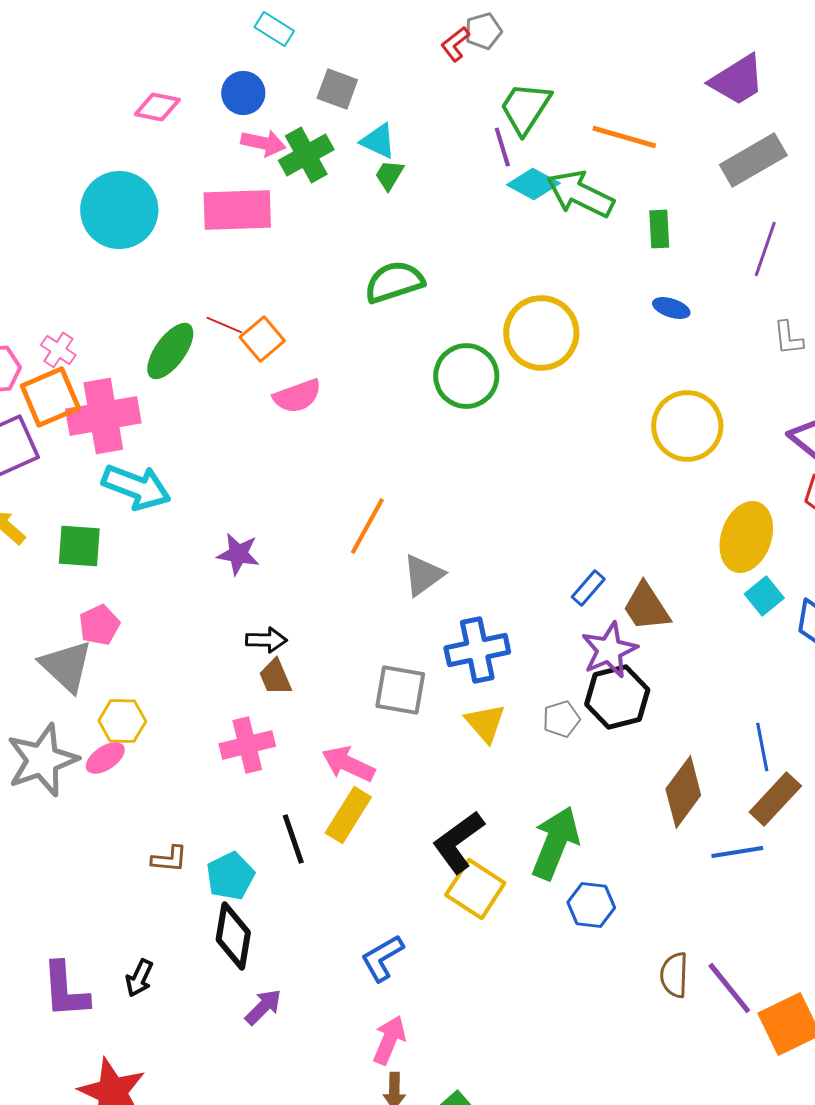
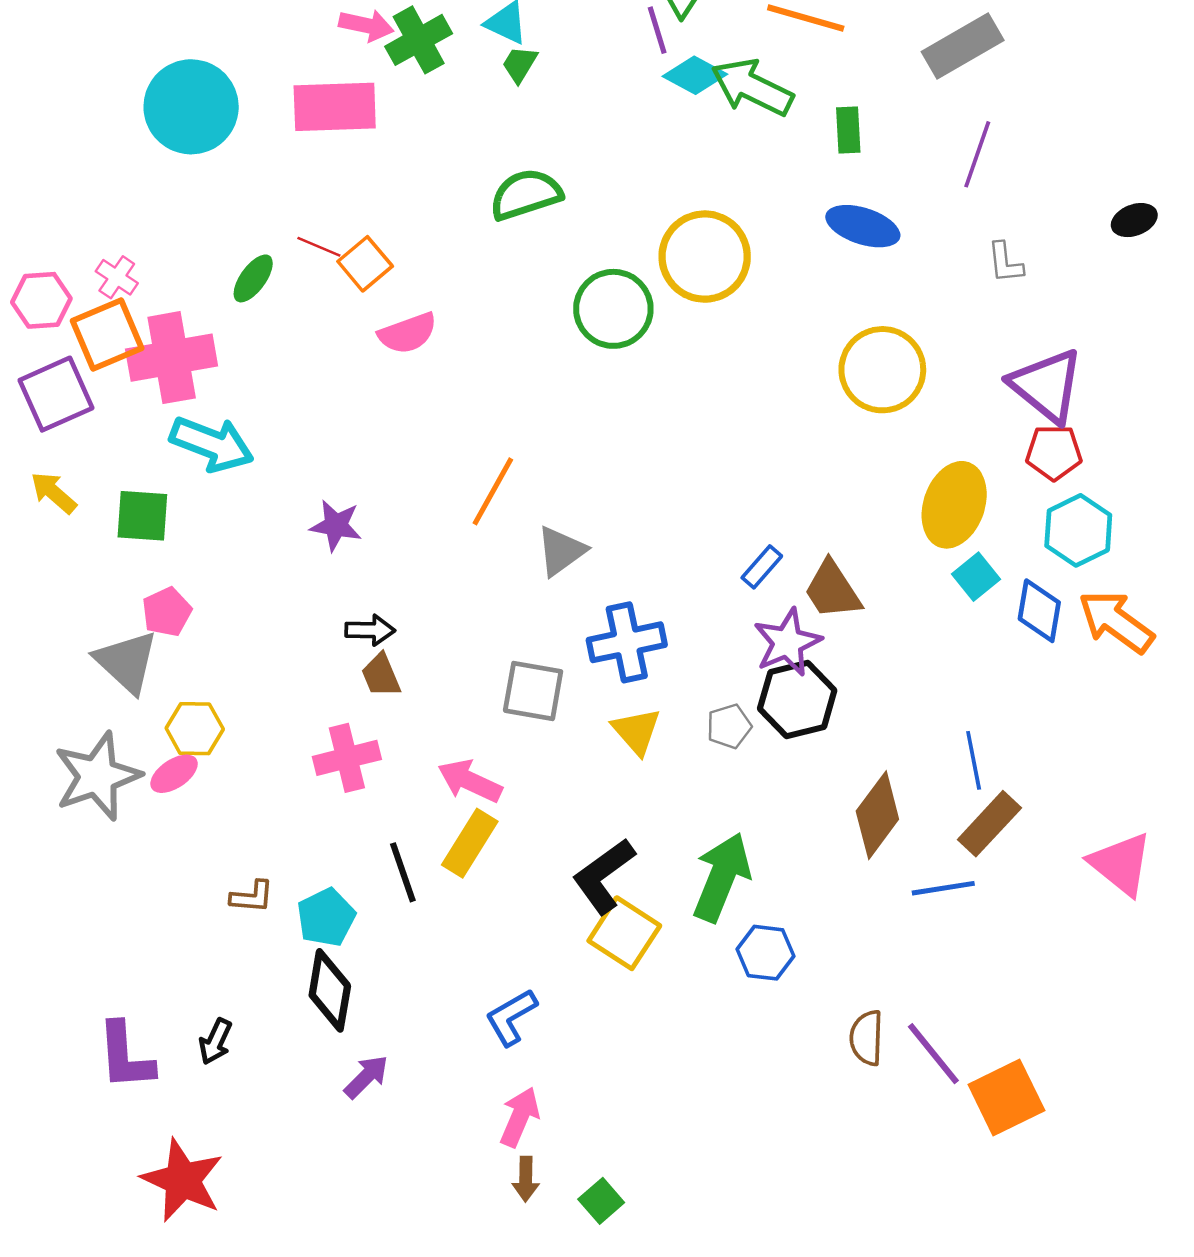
blue ellipse: (671, 308) -> (863, 226), size x1.6
green ellipse: (170, 351) -> (253, 278), size x0.7

